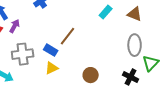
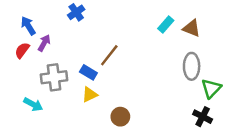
cyan rectangle: (106, 12) -> (166, 25), moved
brown circle: (91, 75) -> (120, 117), moved
black cross: (131, 77) -> (203, 117), moved

